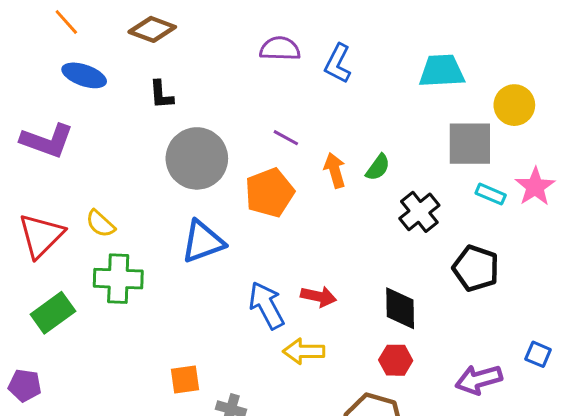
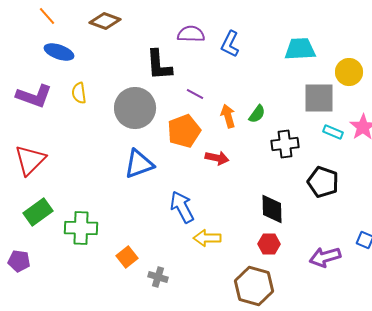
black L-shape: (161, 95) -> (159, 65), moved, size x1.6
black cross: (419, 212) -> (285, 144), turned 32
yellow semicircle: (100, 224) -> (79, 93), moved, turned 40
green cross: (118, 279) -> (81, 228), moved
red arrow: (319, 296) -> (217, 158), moved
orange square: (185, 380) -> (127, 257), turned -30

